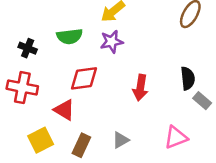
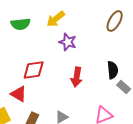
green semicircle: (70, 36) -> (21, 24), moved
purple star: (112, 42) -> (68, 42), moved, turned 30

